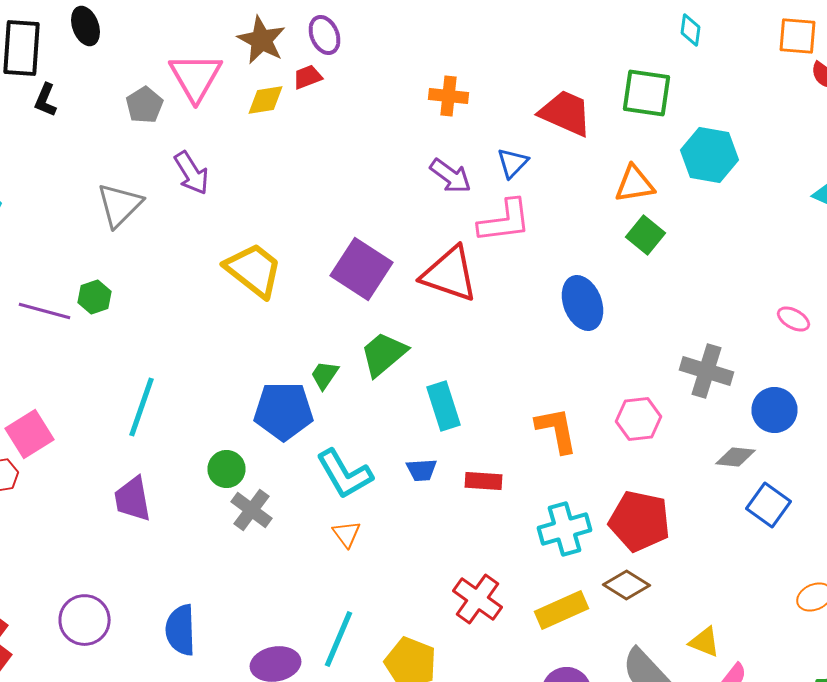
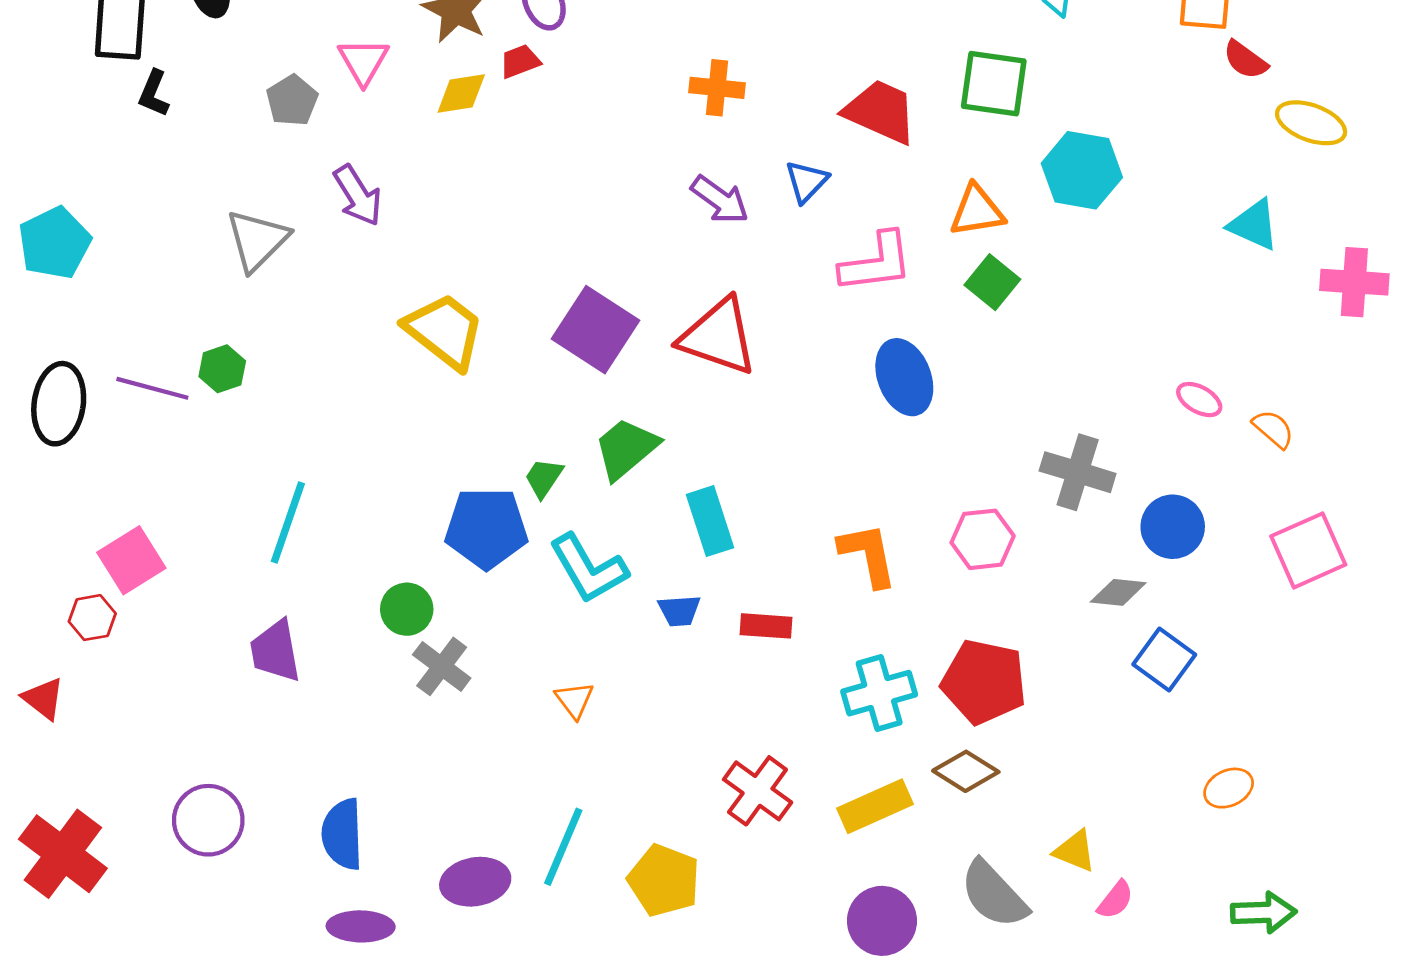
pink triangle: (196, 77) -> (363, 61), size x0.7
pink L-shape: (504, 221) -> (876, 263), moved
cyan L-shape: (344, 474) -> (588, 569), moved

